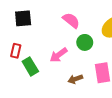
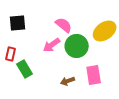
green circle: (85, 42) -> (77, 46), size x1.5
pink arrow: (59, 55) -> (52, 45), moved

